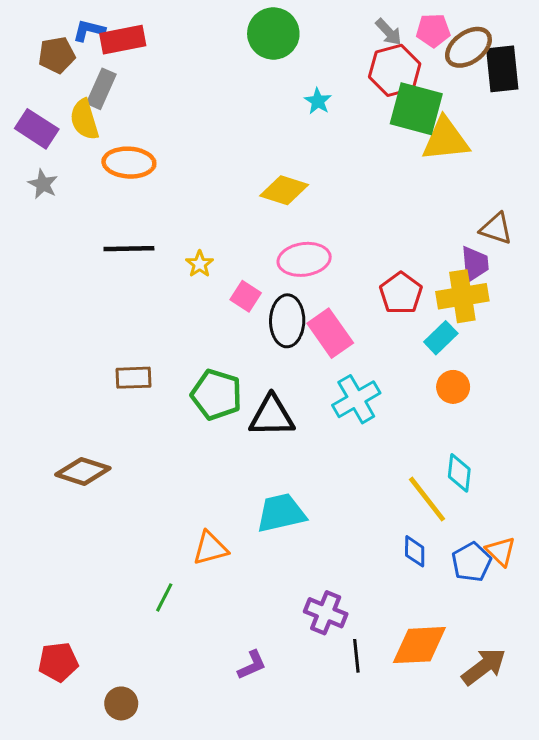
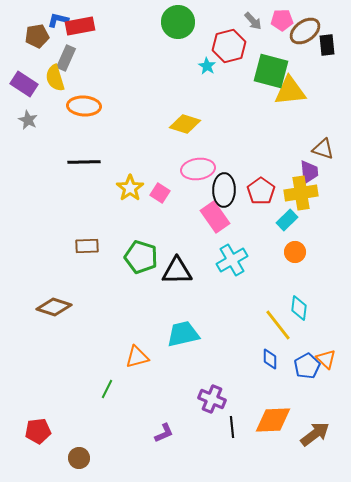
black rectangle: (502, 69) -> (327, 45), size x0.7
red hexagon: (395, 70) -> (229, 46), moved
yellow star: (200, 264) -> (130, 188), moved, size x1.5
black ellipse: (287, 321) -> (224, 190), moved

